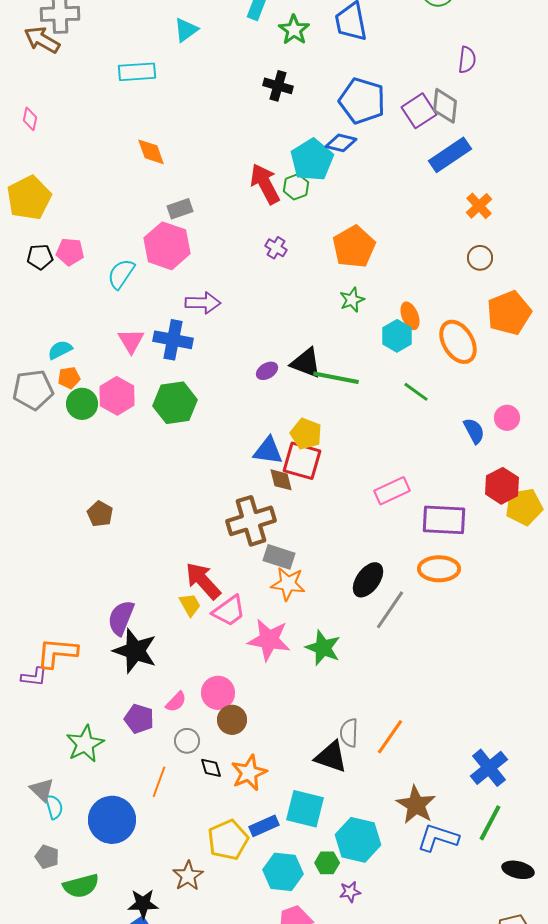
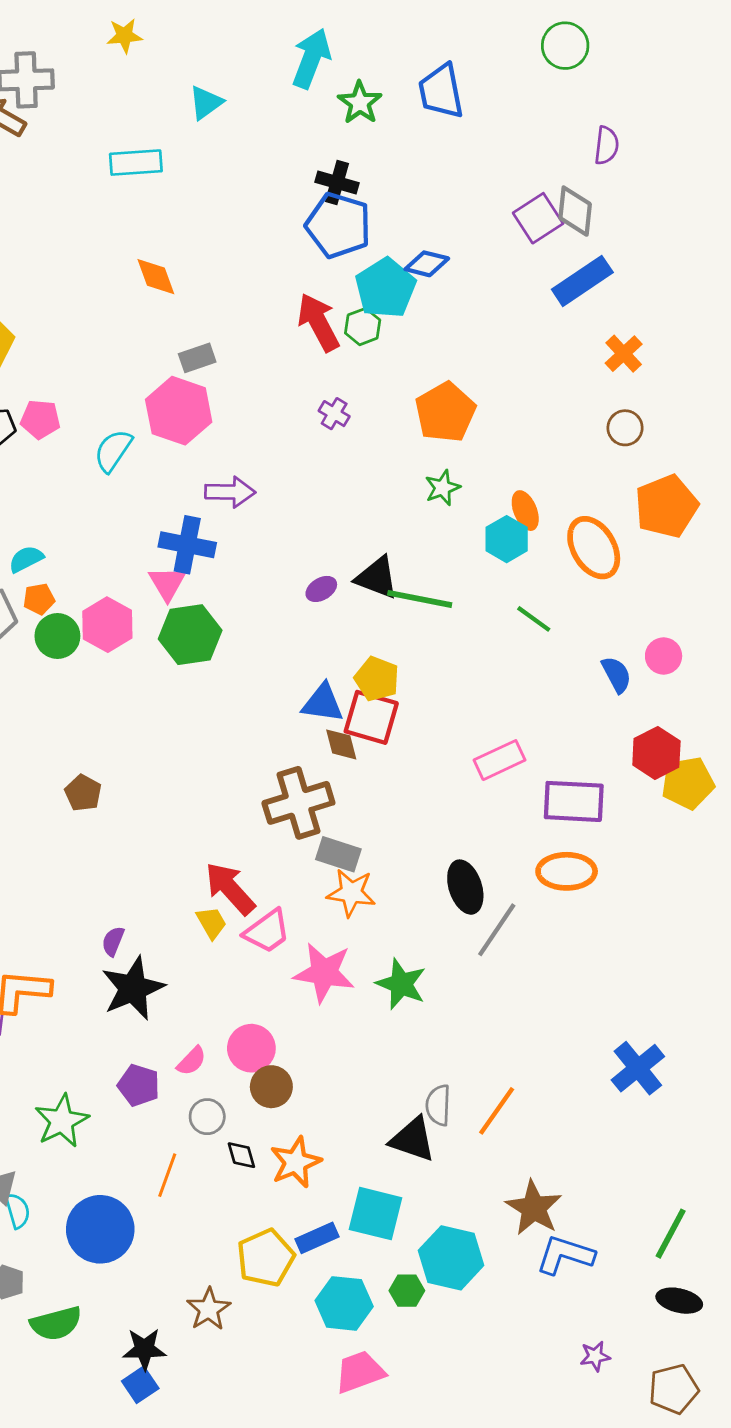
blue pentagon: (362, 101) -> (338, 225), moved
pink triangle: (131, 341) -> (167, 583), moved
black ellipse: (368, 580) -> (465, 887), turned -54
purple semicircle: (121, 618) -> (113, 941), size x0.6
black star: (135, 651) -> (133, 988), turned 30
blue cross: (489, 768) -> (638, 1068), moved
green line: (490, 823) -> (671, 1234), moved
purple star: (350, 892) -> (595, 1356), moved

